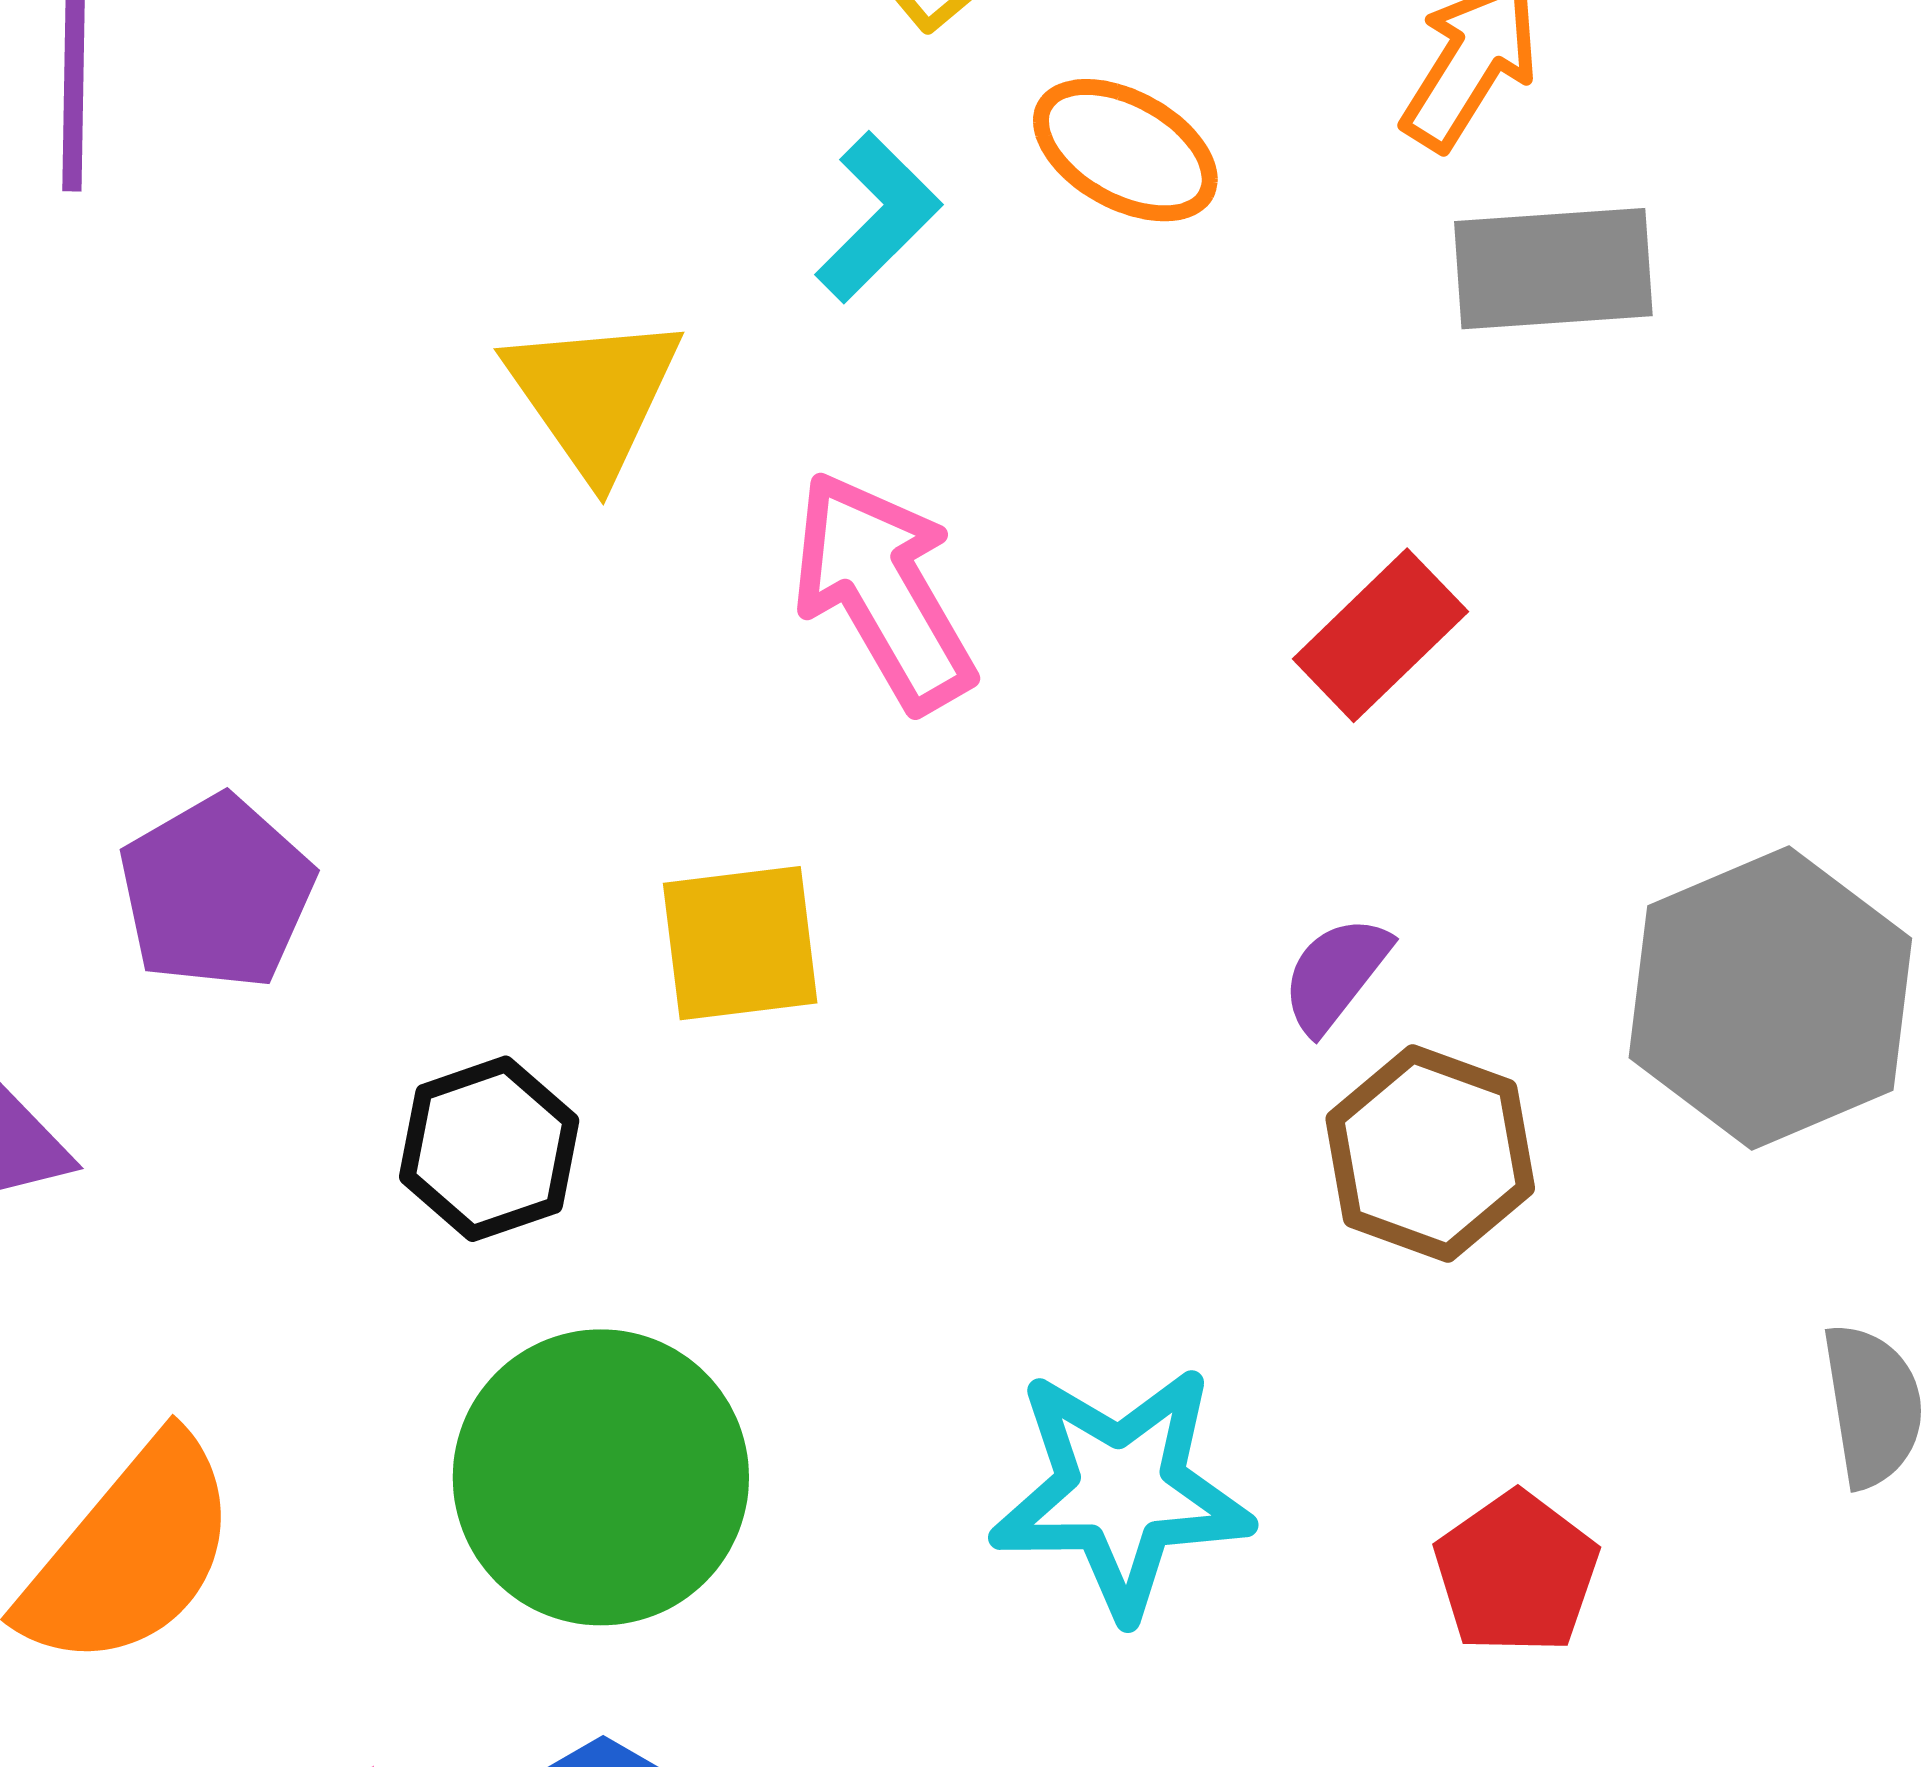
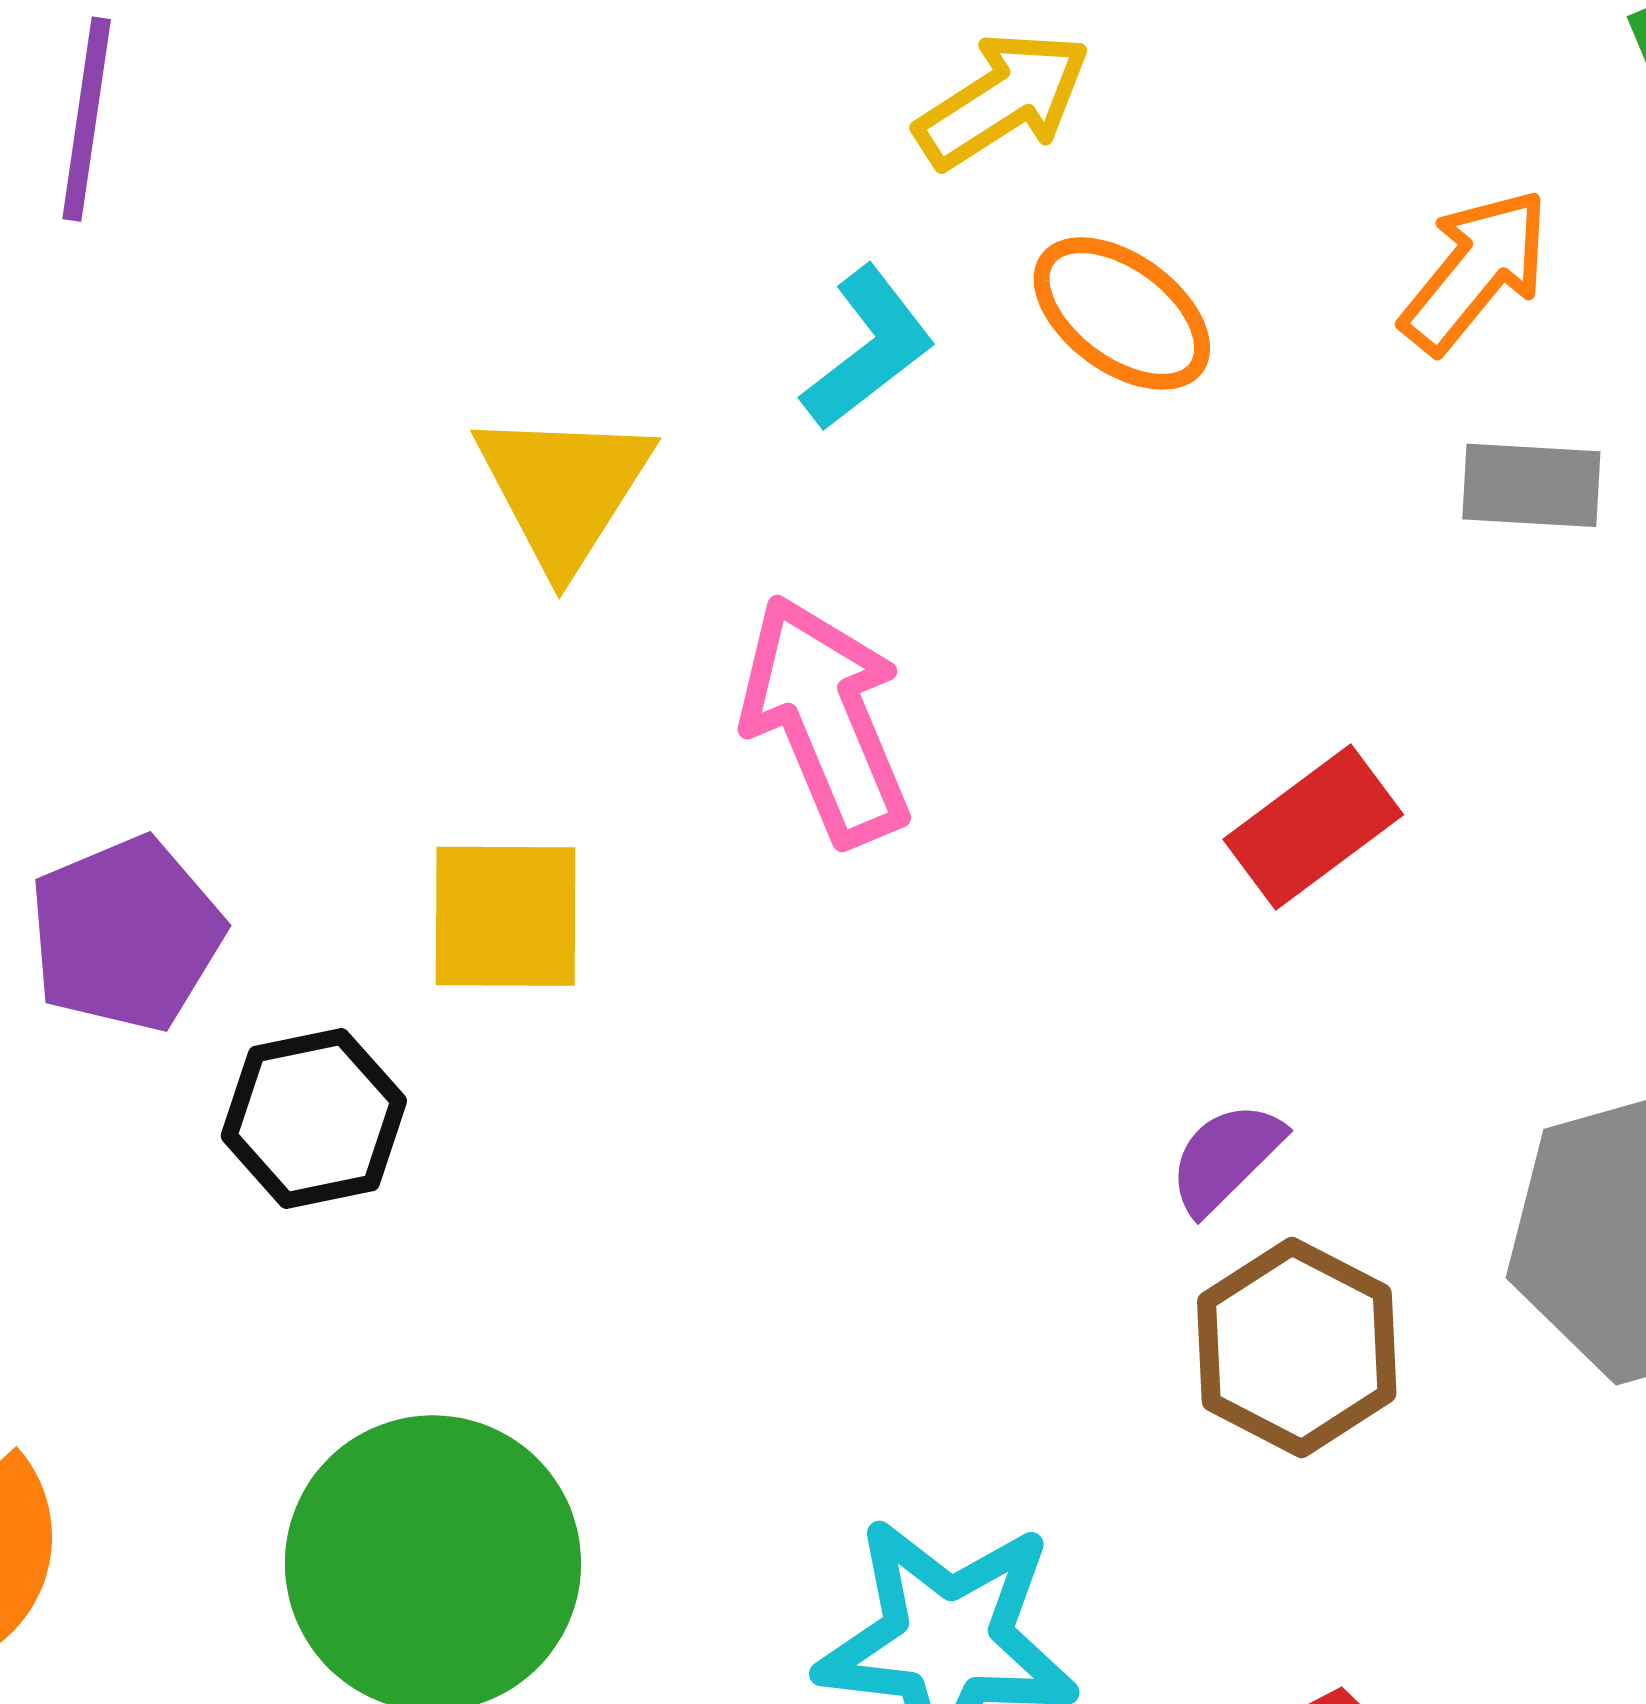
gray rectangle: (1553, 269) -> (1531, 485), size x0.7
yellow square: (740, 943) -> (506, 916), moved
black hexagon: (489, 1149) -> (314, 1118), moved

